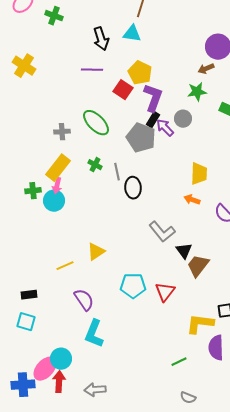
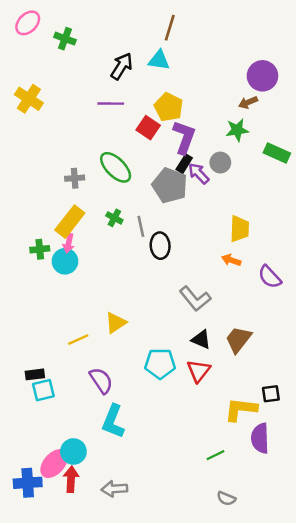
black arrow: (101, 39) -> (122, 66), turned -130
black triangle: (184, 251) -> (201, 340), moved, turned -30
cyan square: (26, 322) -> (43, 390), moved, turned -30

